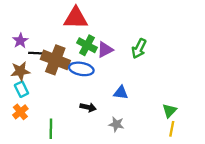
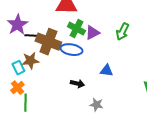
purple star: (20, 41) -> (17, 25), size x1.5
brown star: (20, 71) -> (30, 61), moved
gray star: (116, 124) -> (96, 105), moved
green line: (51, 129) -> (25, 103), moved

